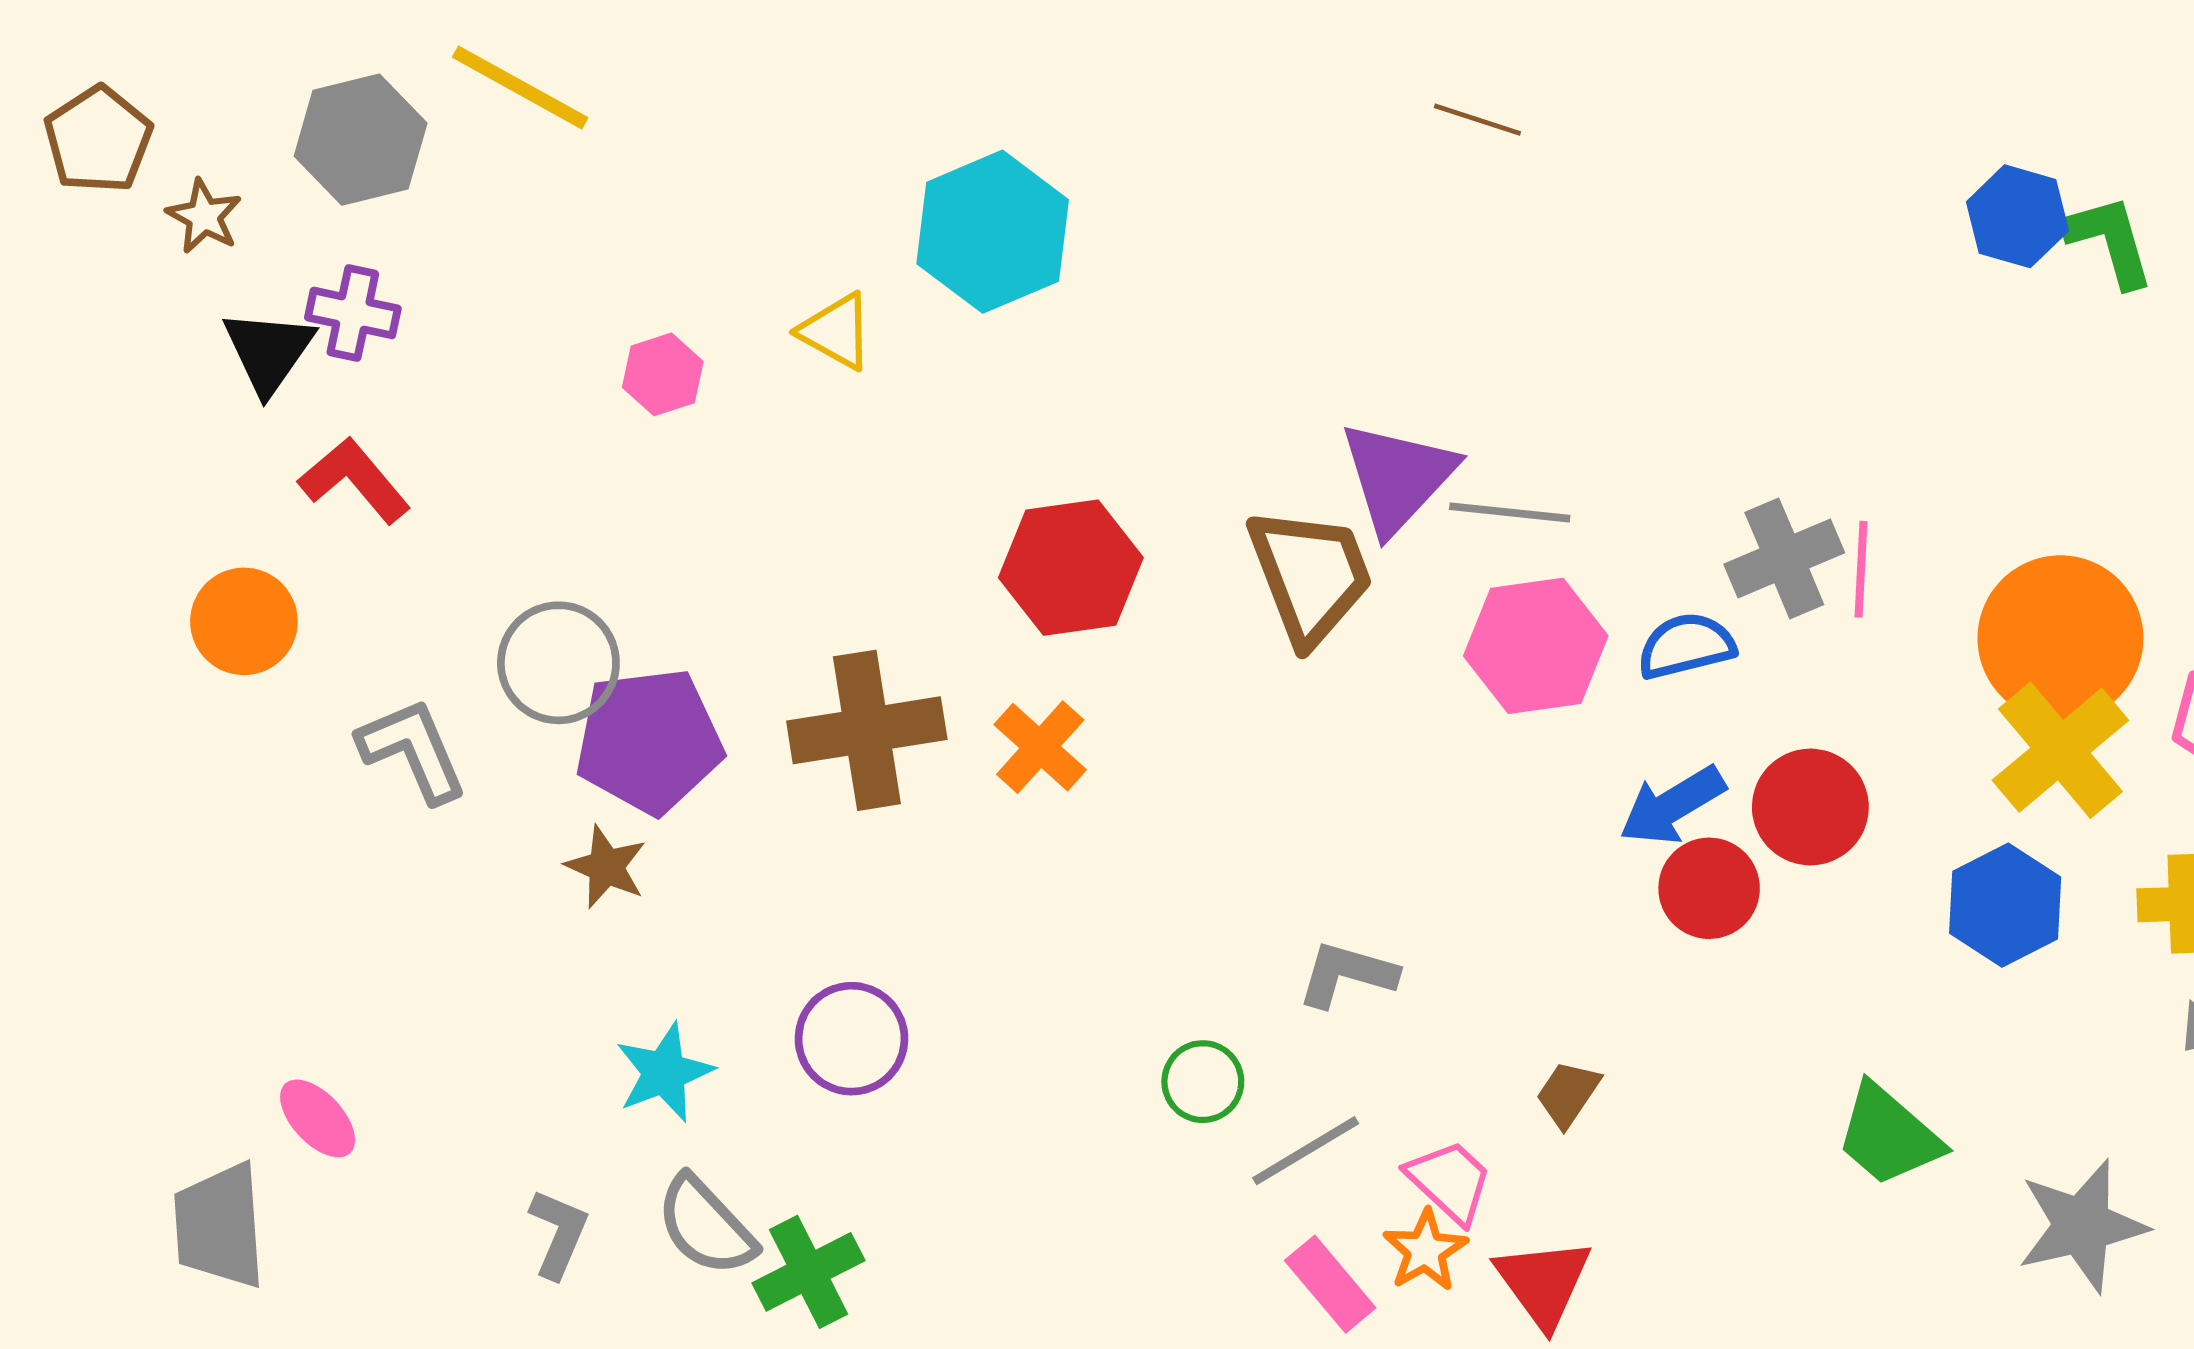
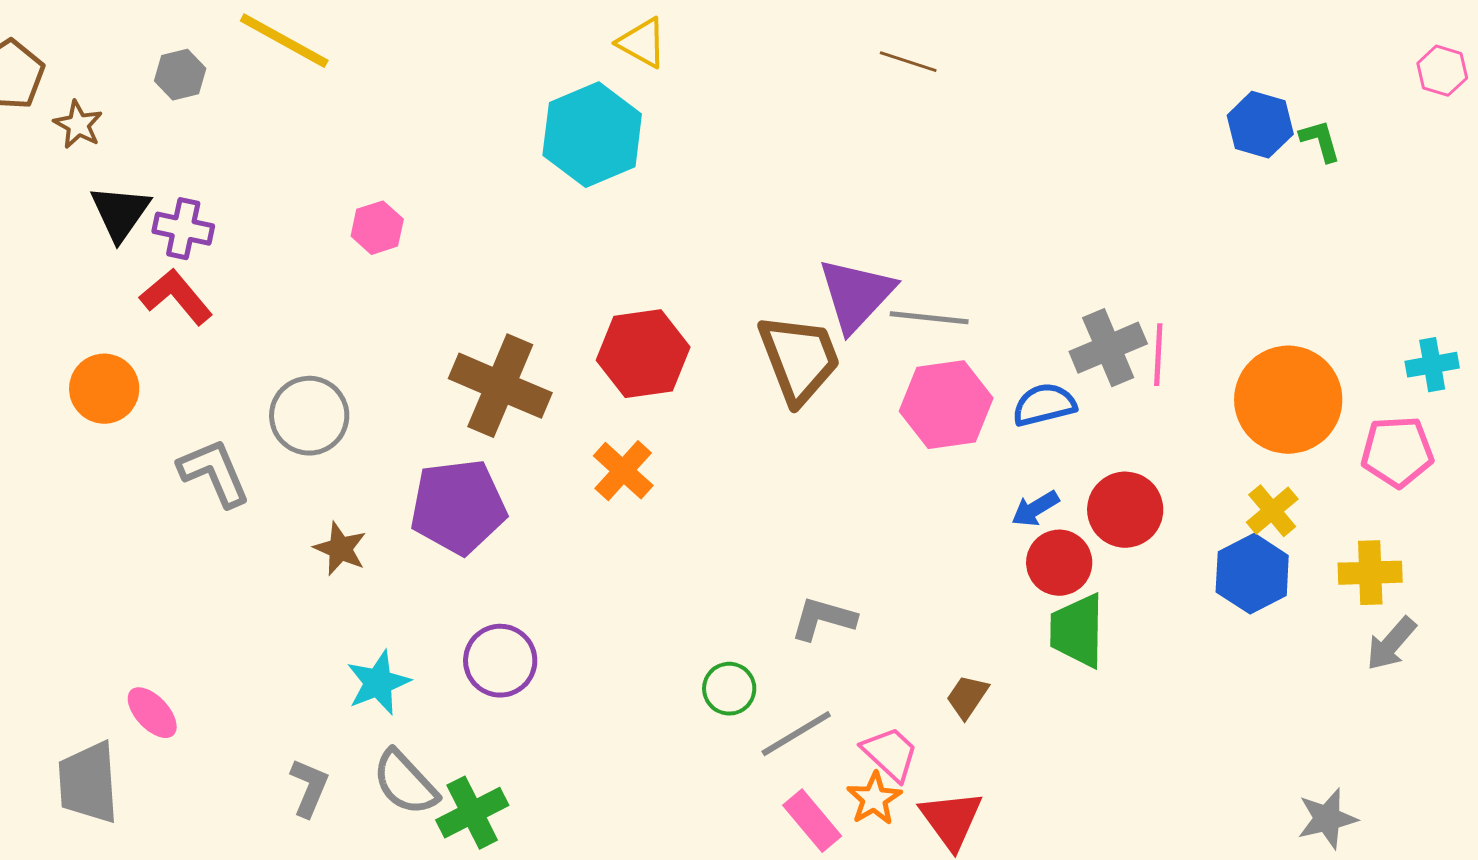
gray hexagon: (361, 140) -> (180, 75), size x0.6
green L-shape: (2110, 241) -> (1320, 141), size x0.7
purple cross: (353, 313) -> (183, 229), moved
yellow triangle: (836, 331) -> (642, 43), moved
brown cross: (867, 730) -> (500, 386), moved, turned 32
purple pentagon: (649, 741) -> (458, 507), moved
yellow cross: (2060, 750) -> (1272, 511), moved, size x0.6
blue arrow: (1672, 805) -> (1035, 509), size x0.7
green trapezoid: (1889, 1135) -> (1077, 631), moved, turned 50
gray star: (2082, 1226) -> (1327, 819), moved, size x0.7

